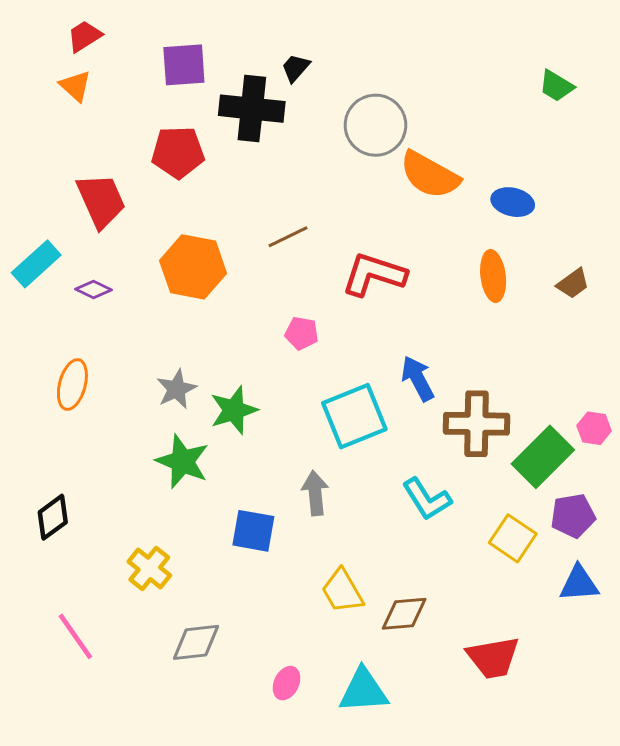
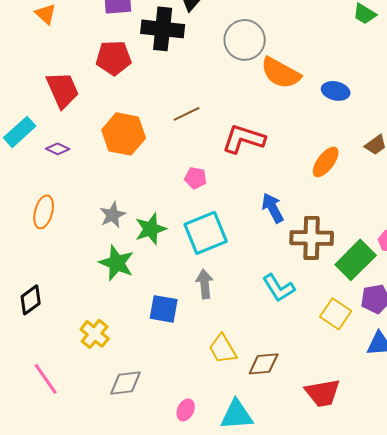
orange ellipse: (493, 276) -> (326, 162), moved, turned 44
cyan square: (354, 416) -> (206, 233), moved

